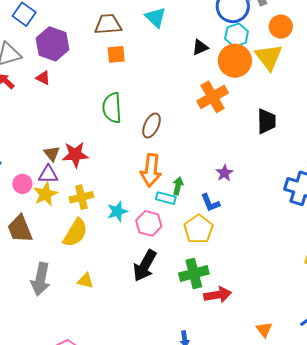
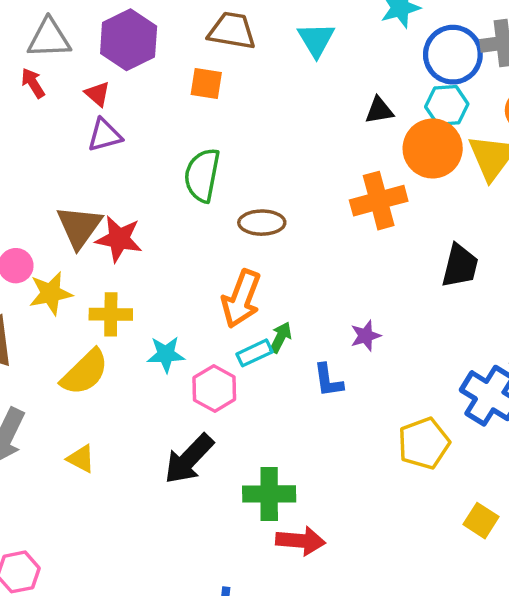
orange square: (116, 54) -> (206, 83), moved
brown ellipse: (152, 125) -> (262, 223), turned 50
brown triangle: (52, 154) -> (79, 227), size x1.6
purple triangle: (48, 174) -> (105, 135), moved, turned -30
cyan rectangle: (166, 198) -> (254, 353), turned -54
yellow pentagon: (198, 229) -> (424, 443), moved

